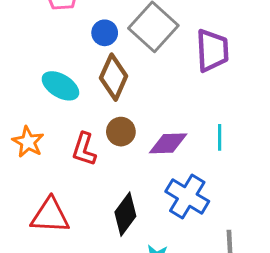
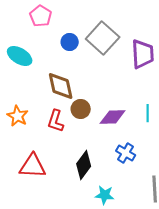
brown diamond: (114, 77) -> (61, 86), moved, turned -36
cyan ellipse: (60, 86) -> (20, 56), moved
blue cross: (187, 196) -> (126, 153), size x0.7

